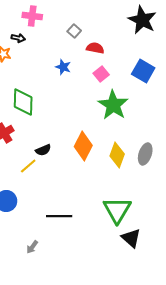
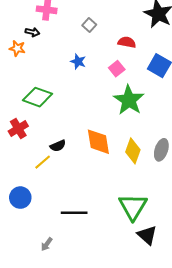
red semicircle: (95, 48) -> (127, 42), moved
green diamond: (23, 102) -> (38, 97), turned -72
orange diamond: (83, 146) -> (98, 142), turned -36

